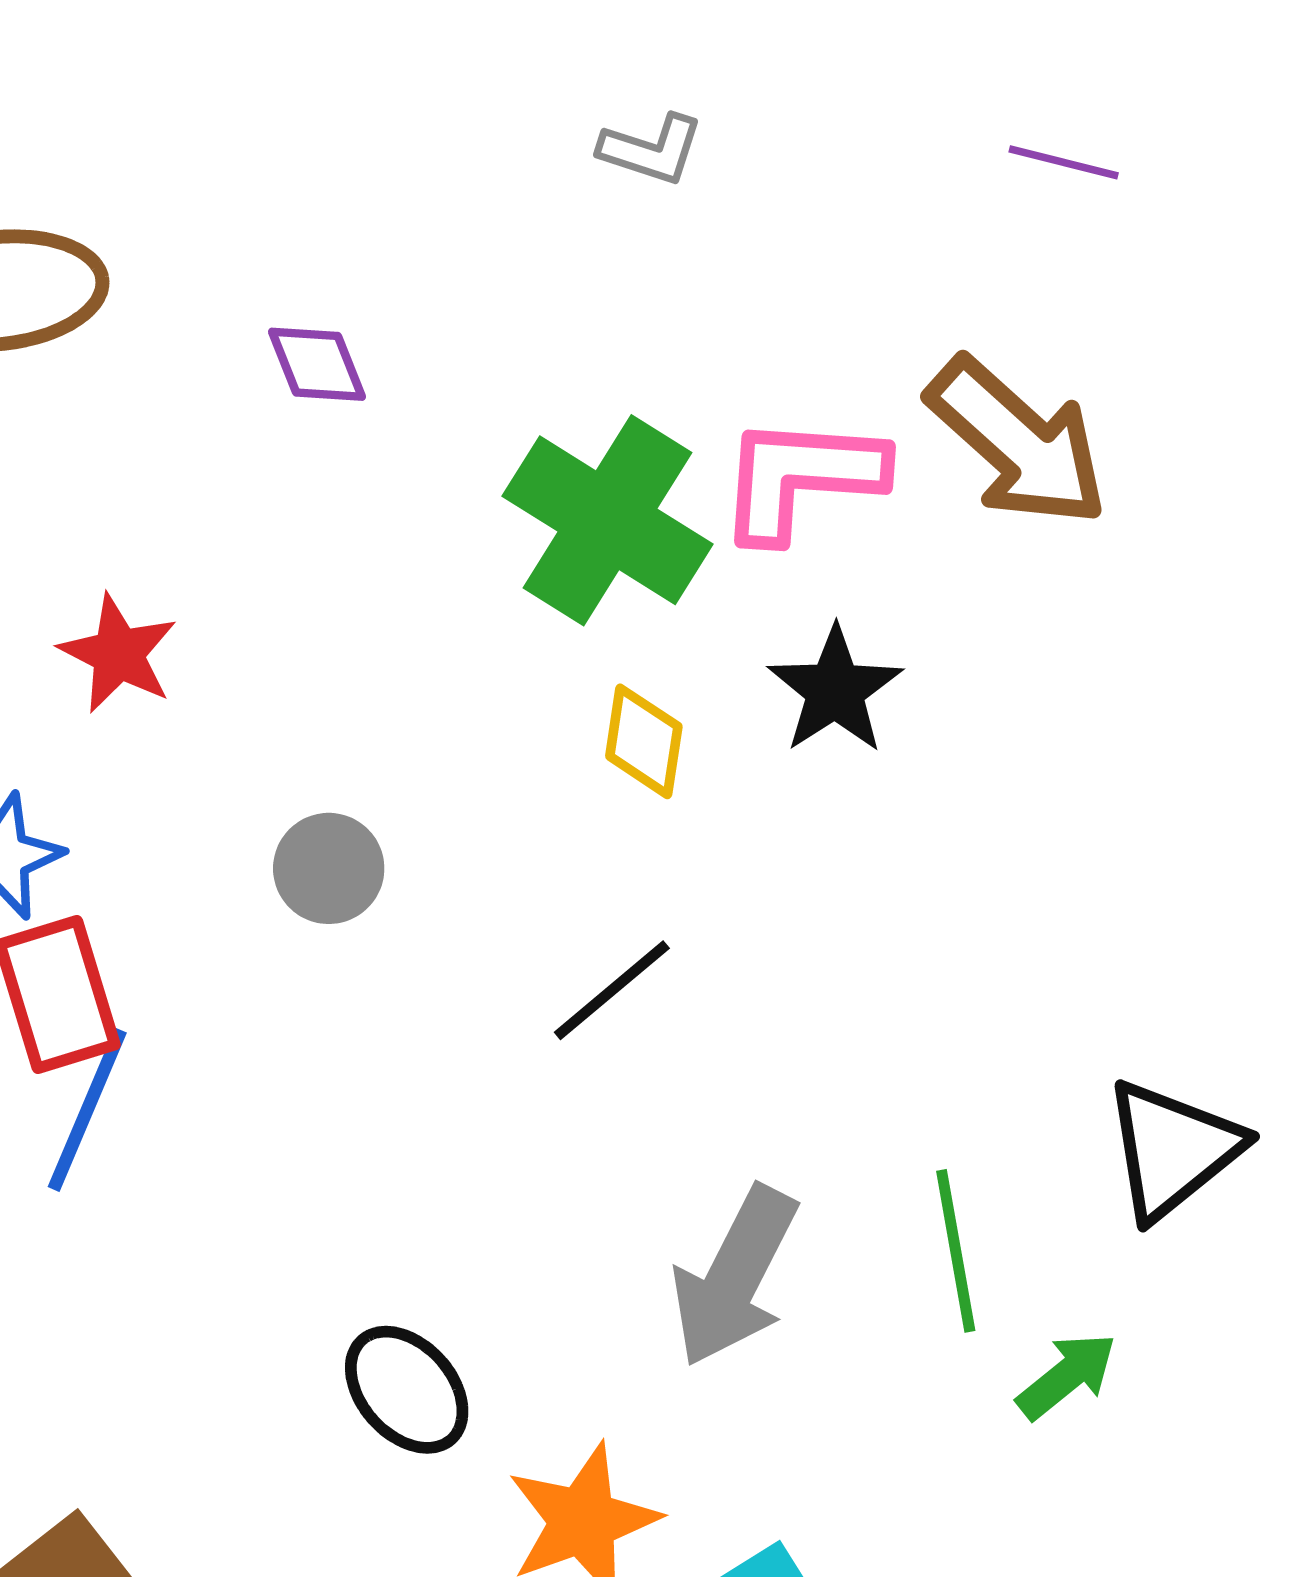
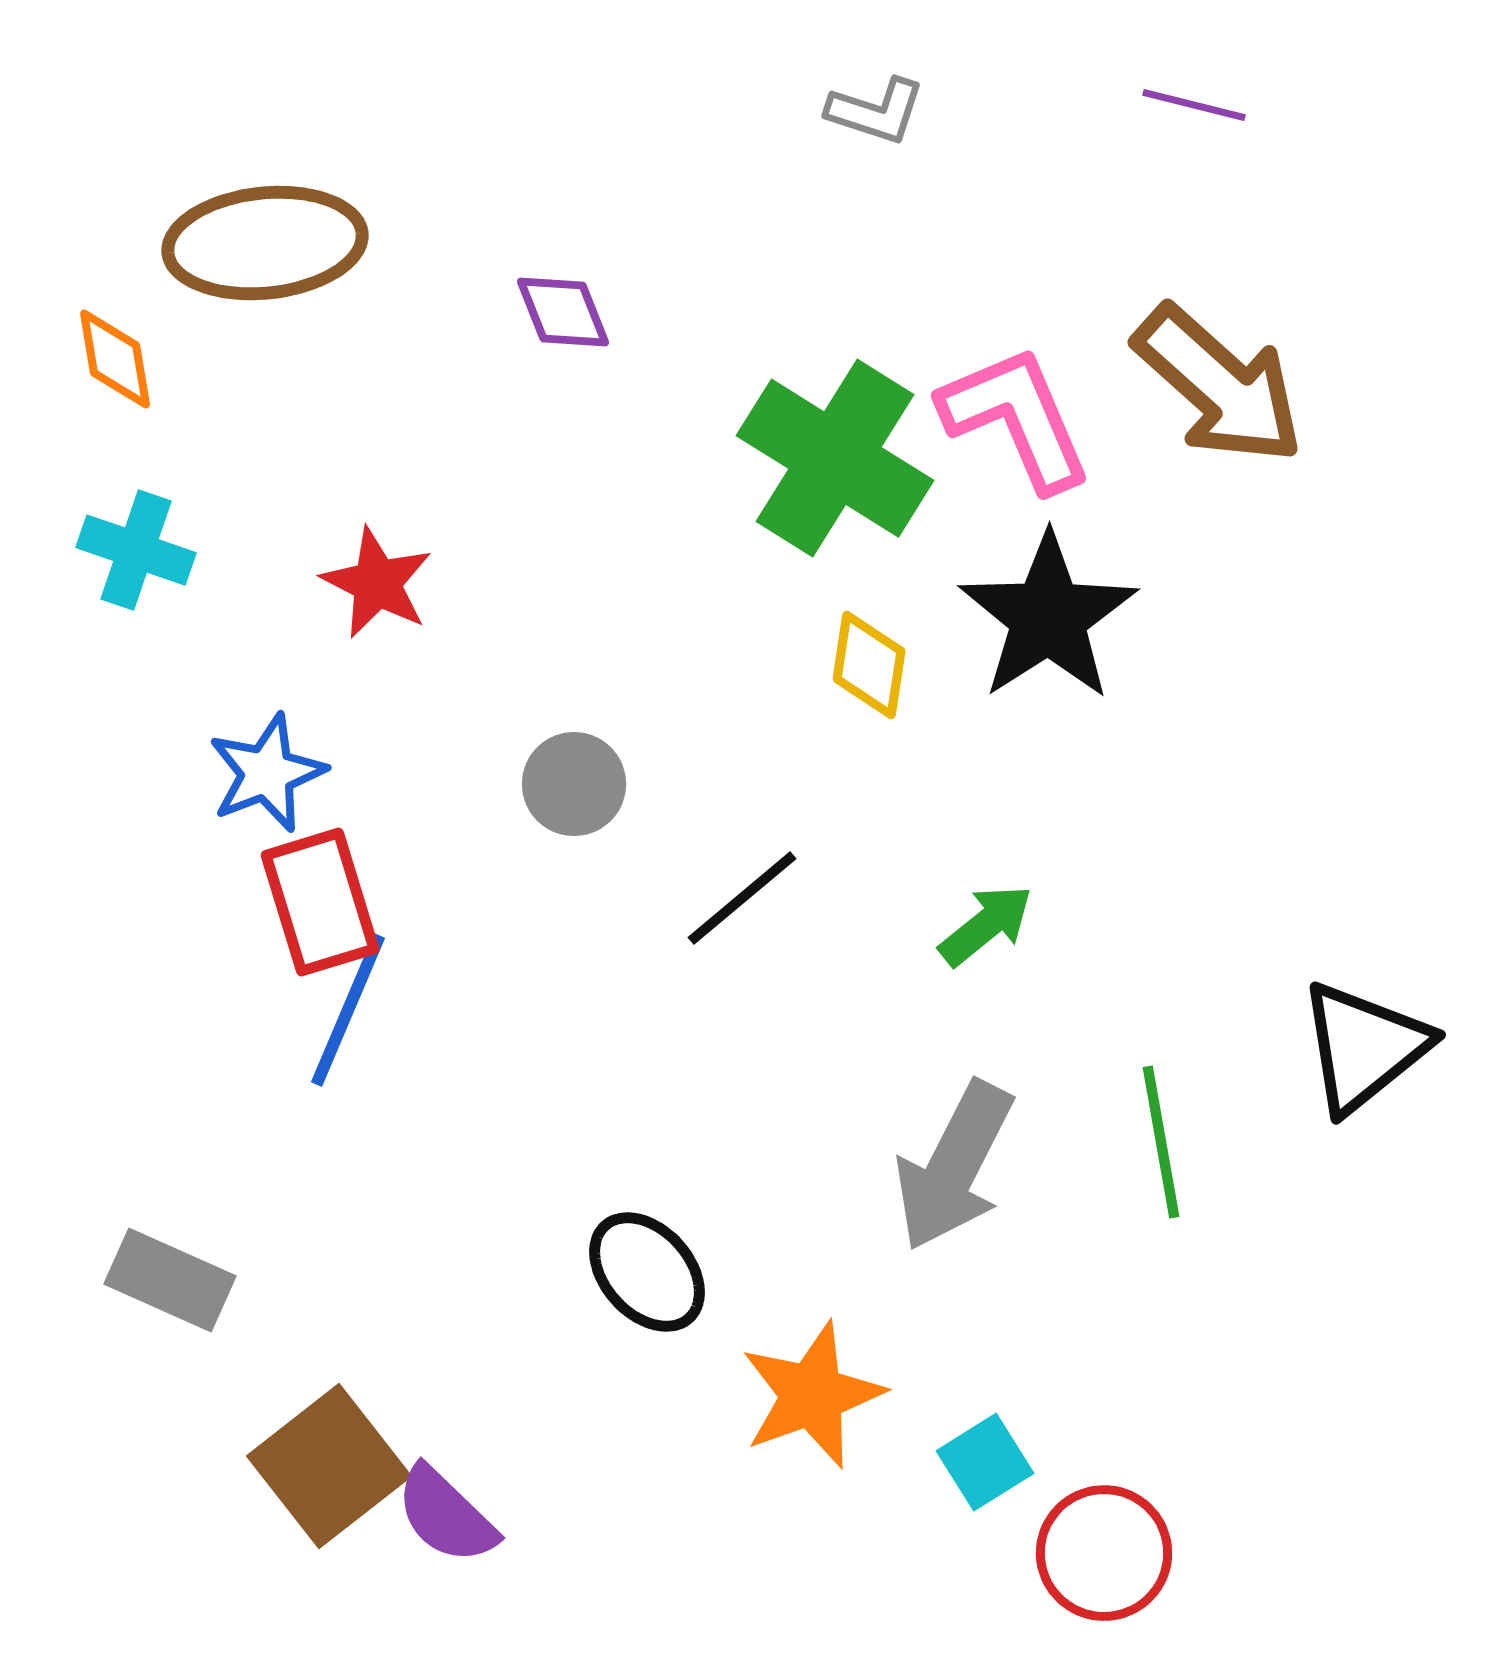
purple line: (1064, 162) -> (1194, 105), moved
pink L-shape: (801, 477) -> (1016, 418), turned 63
black star: (835, 690) -> (1048, 617), size x1.4
black line: (612, 990) -> (742, 898), moved
green arrow: (1067, 1376) -> (986, 925), moved

